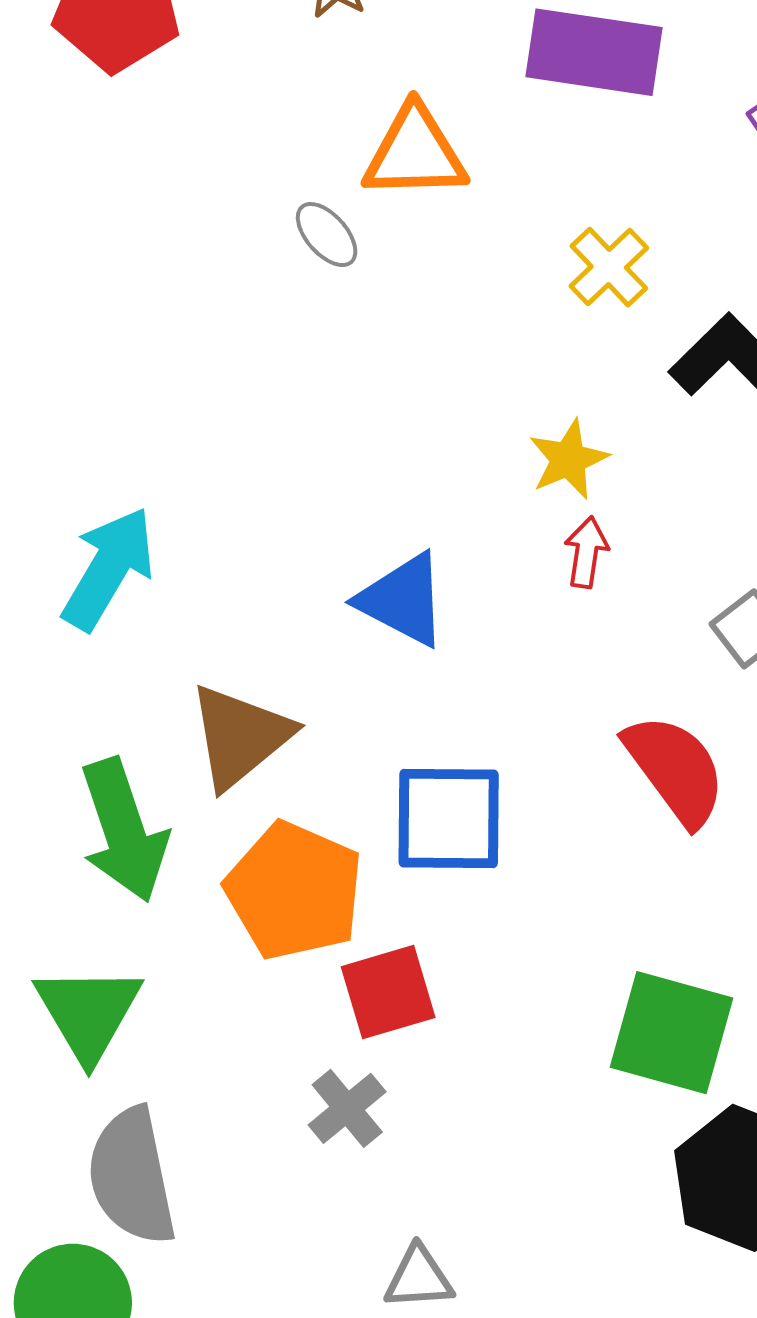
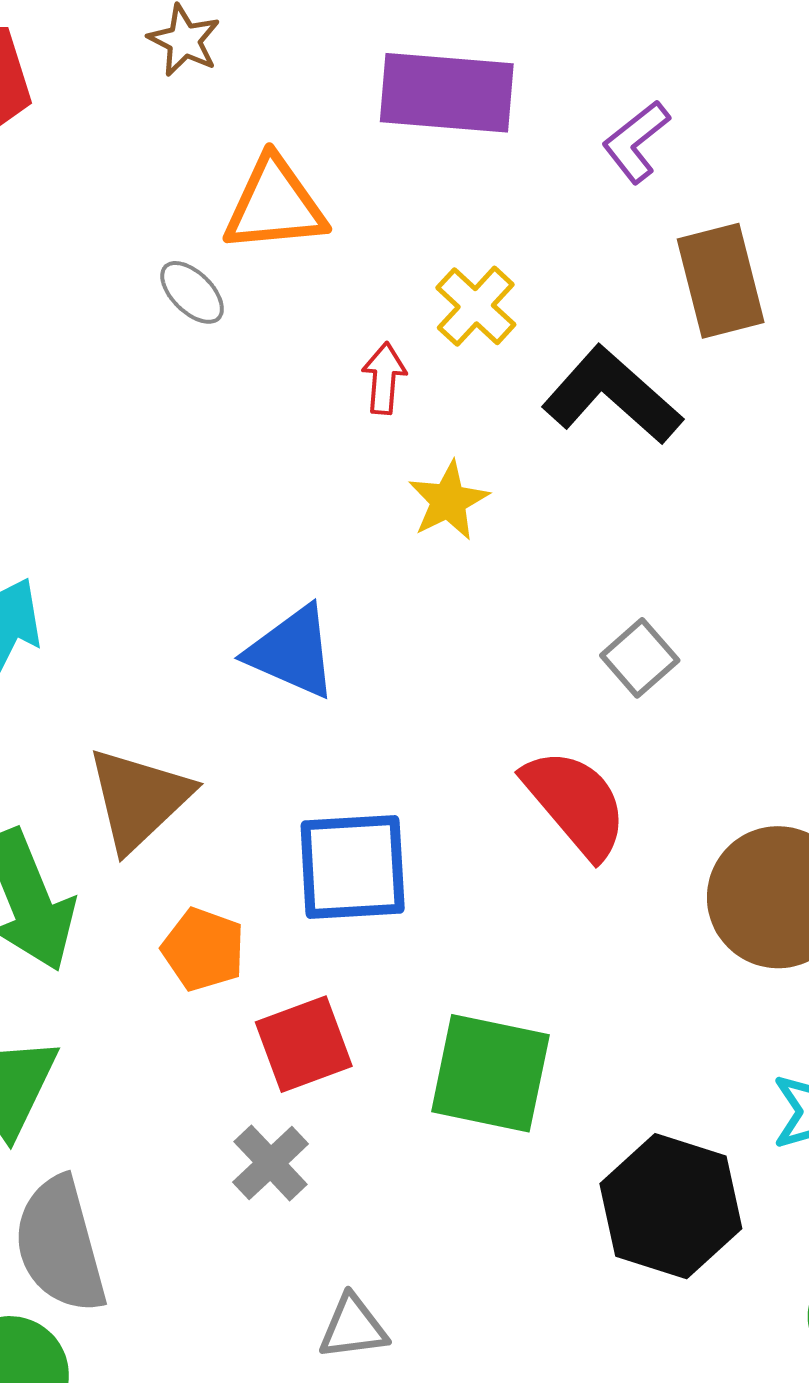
red arrow: (586, 552) -> (384, 378), moved
orange pentagon: (294, 891) -> (203, 949), size x0.6
green square: (672, 1033) -> (490, 1073), moved

